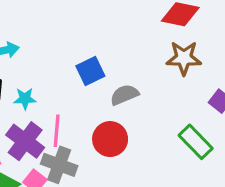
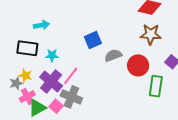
pink line: (57, 131) -> (71, 76), turned 30
red circle: (110, 139) -> (138, 65), moved
green rectangle: (196, 142) -> (156, 86), turned 50

